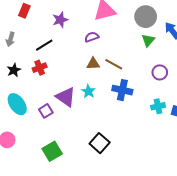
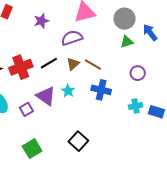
purple semicircle: (92, 37) -> (72, 38), size x1.5
green triangle: (148, 40) -> (127, 42), turned 32
black line: (44, 45) -> (49, 63), moved
brown triangle: (93, 64) -> (73, 64), turned -40
red cross: (40, 68) -> (21, 67), size x1.6

